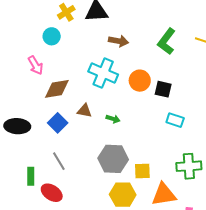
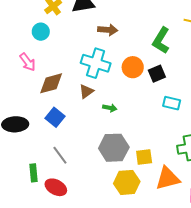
green L-shape: (167, 41) -> (161, 40), moved
black square: (163, 89) -> (157, 74), turned -30
brown triangle: (84, 111) -> (86, 91), moved, turned -42

